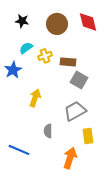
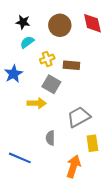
cyan semicircle: (26, 48) -> (27, 42), moved
gray square: (79, 80) -> (51, 84), moved
yellow arrow: (35, 98) -> (37, 103), turned 72

